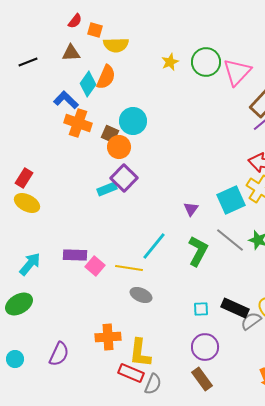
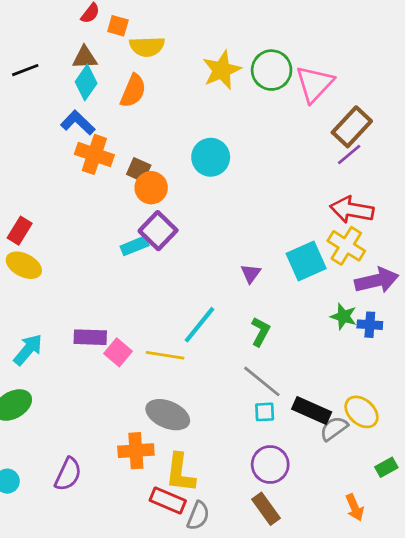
yellow star: (170, 62) -> (222, 70), size x1.6
cyan diamond: (88, 84) -> (86, 83), moved
cyan circle: (133, 121) -> (211, 157), moved
gray line: (230, 240) -> (262, 381), moved
green L-shape: (198, 251) -> (260, 332), size x0.7
gray ellipse: (141, 295) -> (168, 415), moved, size x1.4

